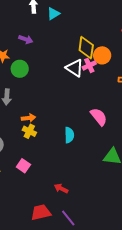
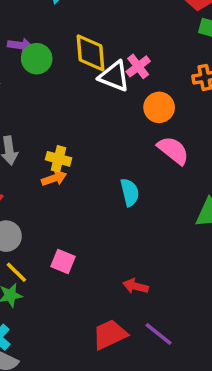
yellow diamond: (86, 48) -> (90, 53), moved
orange circle: (102, 55) -> (159, 107), moved
green circle: (20, 69) -> (37, 59), moved
yellow cross: (29, 131) -> (58, 159), moved

